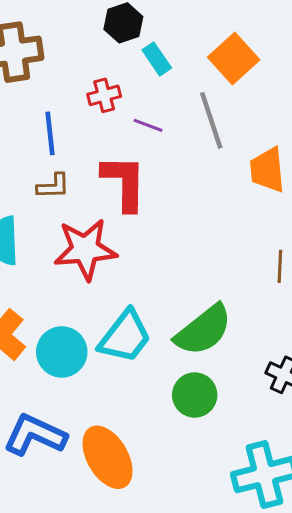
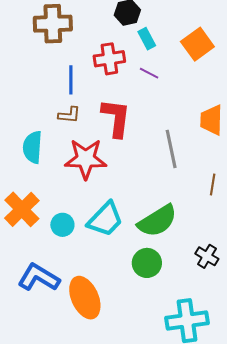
red cross: (104, 95) -> (109, 59), size x1.4
gray line: (211, 120) -> (171, 149), moved
purple line: (148, 125) -> (149, 73), moved
cyan circle: (62, 352) -> (62, 225), size x0.7

